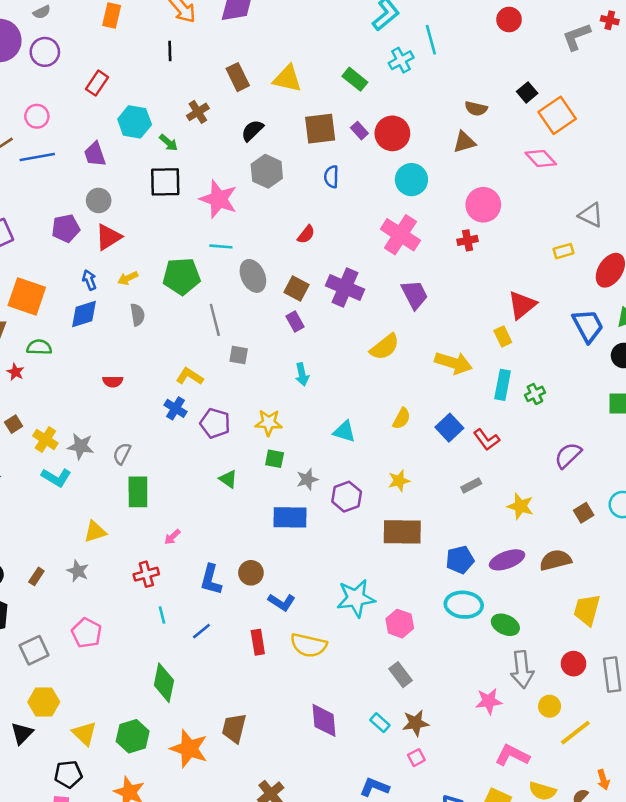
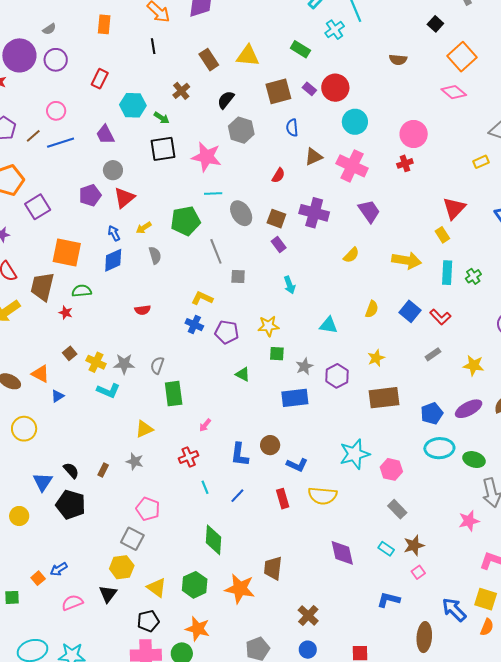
black square: (527, 92) -> (435, 24), moved
brown triangle: (464, 142) -> (314, 157), moved
yellow semicircle: (385, 347) -> (351, 255), size x0.7
gray square: (34, 650) -> (132, 539), moved, turned -30

